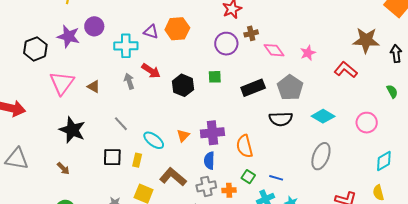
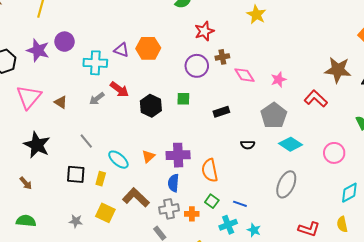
gray arrow: (129, 81) -> (97, 99), turned -112
black rectangle: (253, 88) -> (221, 112), size x0.7
gray pentagon: (290, 88) -> (274, 116), moved
black semicircle: (281, 119) -> (248, 145), size x0.6

